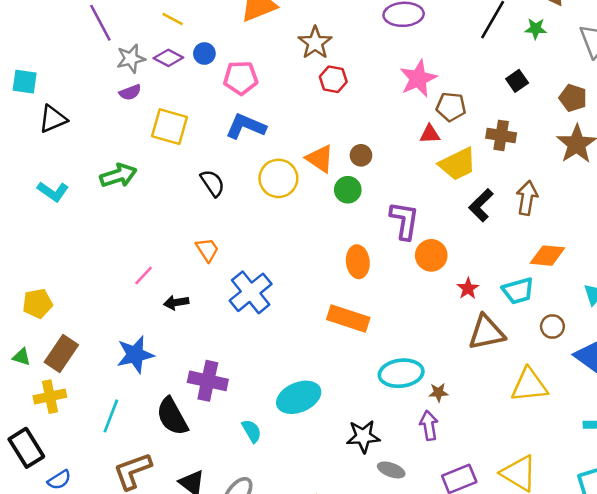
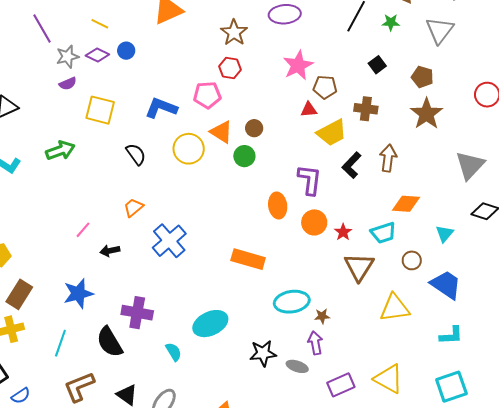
brown star: (315, 43) -> (234, 33), moved
pink pentagon: (241, 78) -> (207, 95), moved
purple L-shape: (404, 221) -> (310, 180), moved
orange trapezoid: (207, 250) -> (133, 208), turned -95
orange circle: (431, 255) -> (314, 222), moved
orange ellipse: (358, 262) -> (278, 205), moved
brown triangle: (487, 332) -> (359, 267), turned -44
gray ellipse: (391, 470) -> (297, 366), moved

